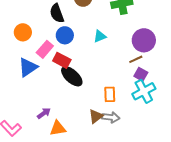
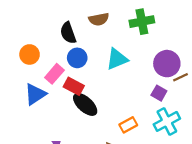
cyan triangle: (100, 36) -> (117, 59), size x1.5
brown line: (136, 59) -> (180, 77), moved
purple square: (141, 74) -> (159, 93), moved
orange rectangle: (110, 94) -> (128, 125), turned 63

